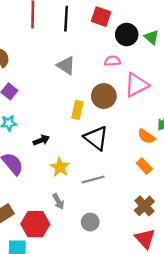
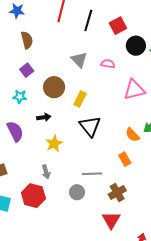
red square: (101, 17) -> (118, 26), turned 30
pink semicircle: (112, 61) -> (108, 64), moved
brown circle: (104, 96) -> (54, 87), moved
gray line: (93, 179) -> (92, 174), moved
gray circle: (90, 222) -> (77, 192), moved
red hexagon: (35, 224) -> (33, 196), moved

